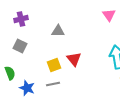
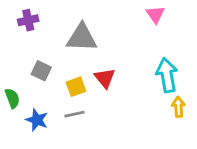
gray triangle: (58, 31) -> (82, 38), size x1.6
gray square: (20, 46) -> (41, 71), moved

